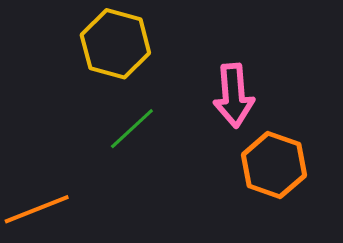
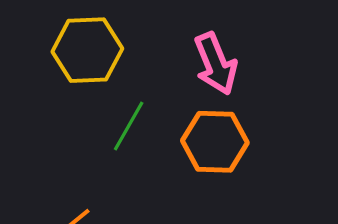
orange hexagon: (274, 165) -> (215, 142), moved

